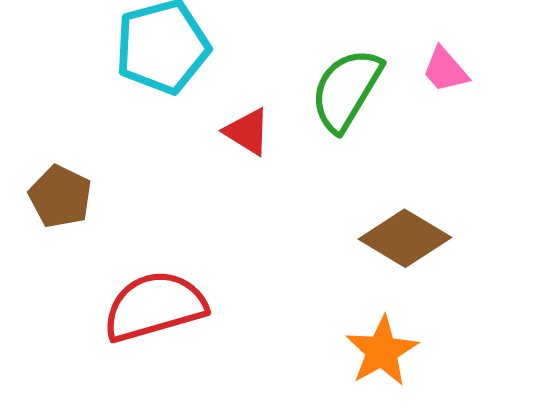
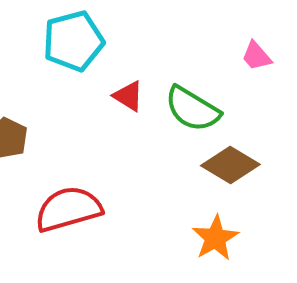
green semicircle: (346, 90) -> (192, 109), moved, turned -90

